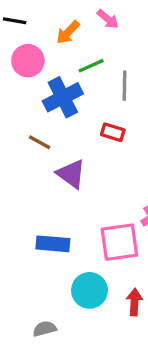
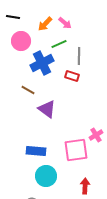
pink arrow: (108, 19) -> (65, 23), moved
red rectangle: (113, 132) -> (72, 76), moved
cyan circle: (89, 290) -> (46, 176), moved

